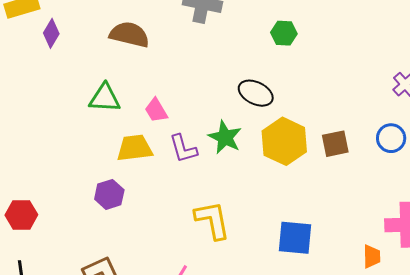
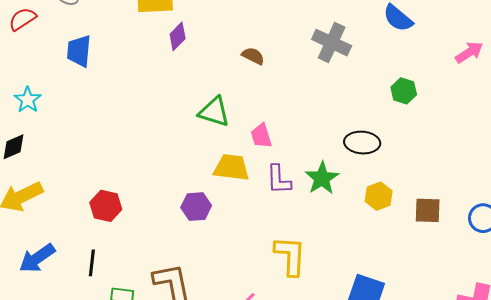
brown semicircle: (129, 35) -> (253, 56), size x0.6
black ellipse: (256, 93) -> (362, 143), turned -36
yellow hexagon: (284, 141) -> (379, 196), size x0.6

